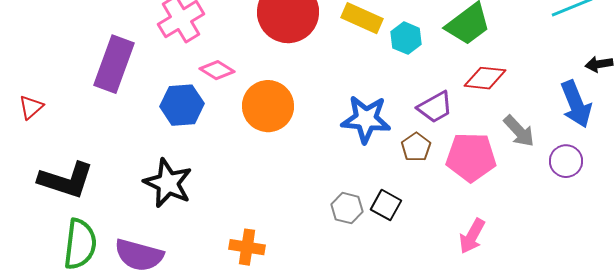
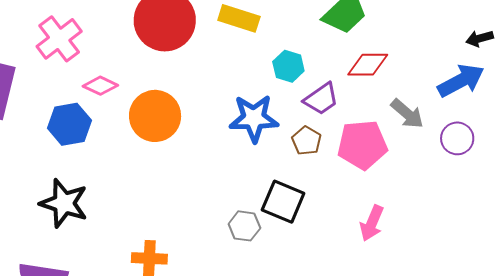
cyan hexagon: (406, 38) -> (288, 66), moved
blue arrow: (576, 104) -> (461, 81), turned -90
black square: (386, 205) -> (283, 202), size x1.4
gray hexagon: (347, 208) -> (244, 226), moved

